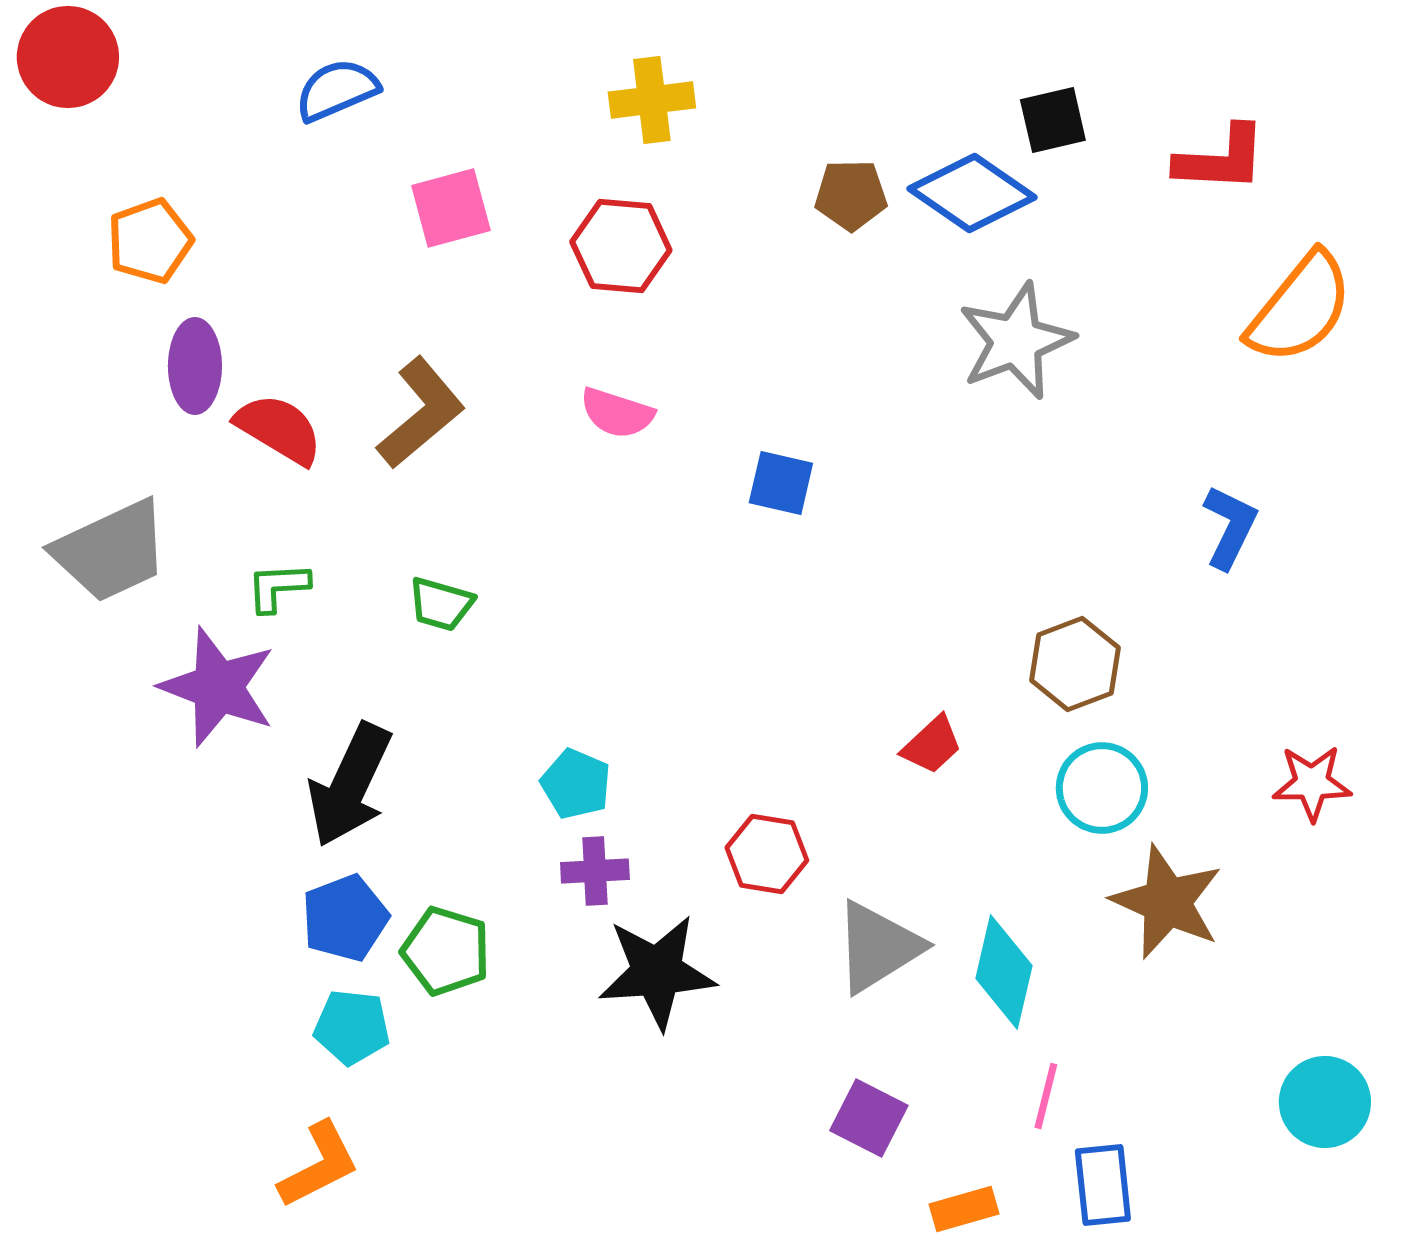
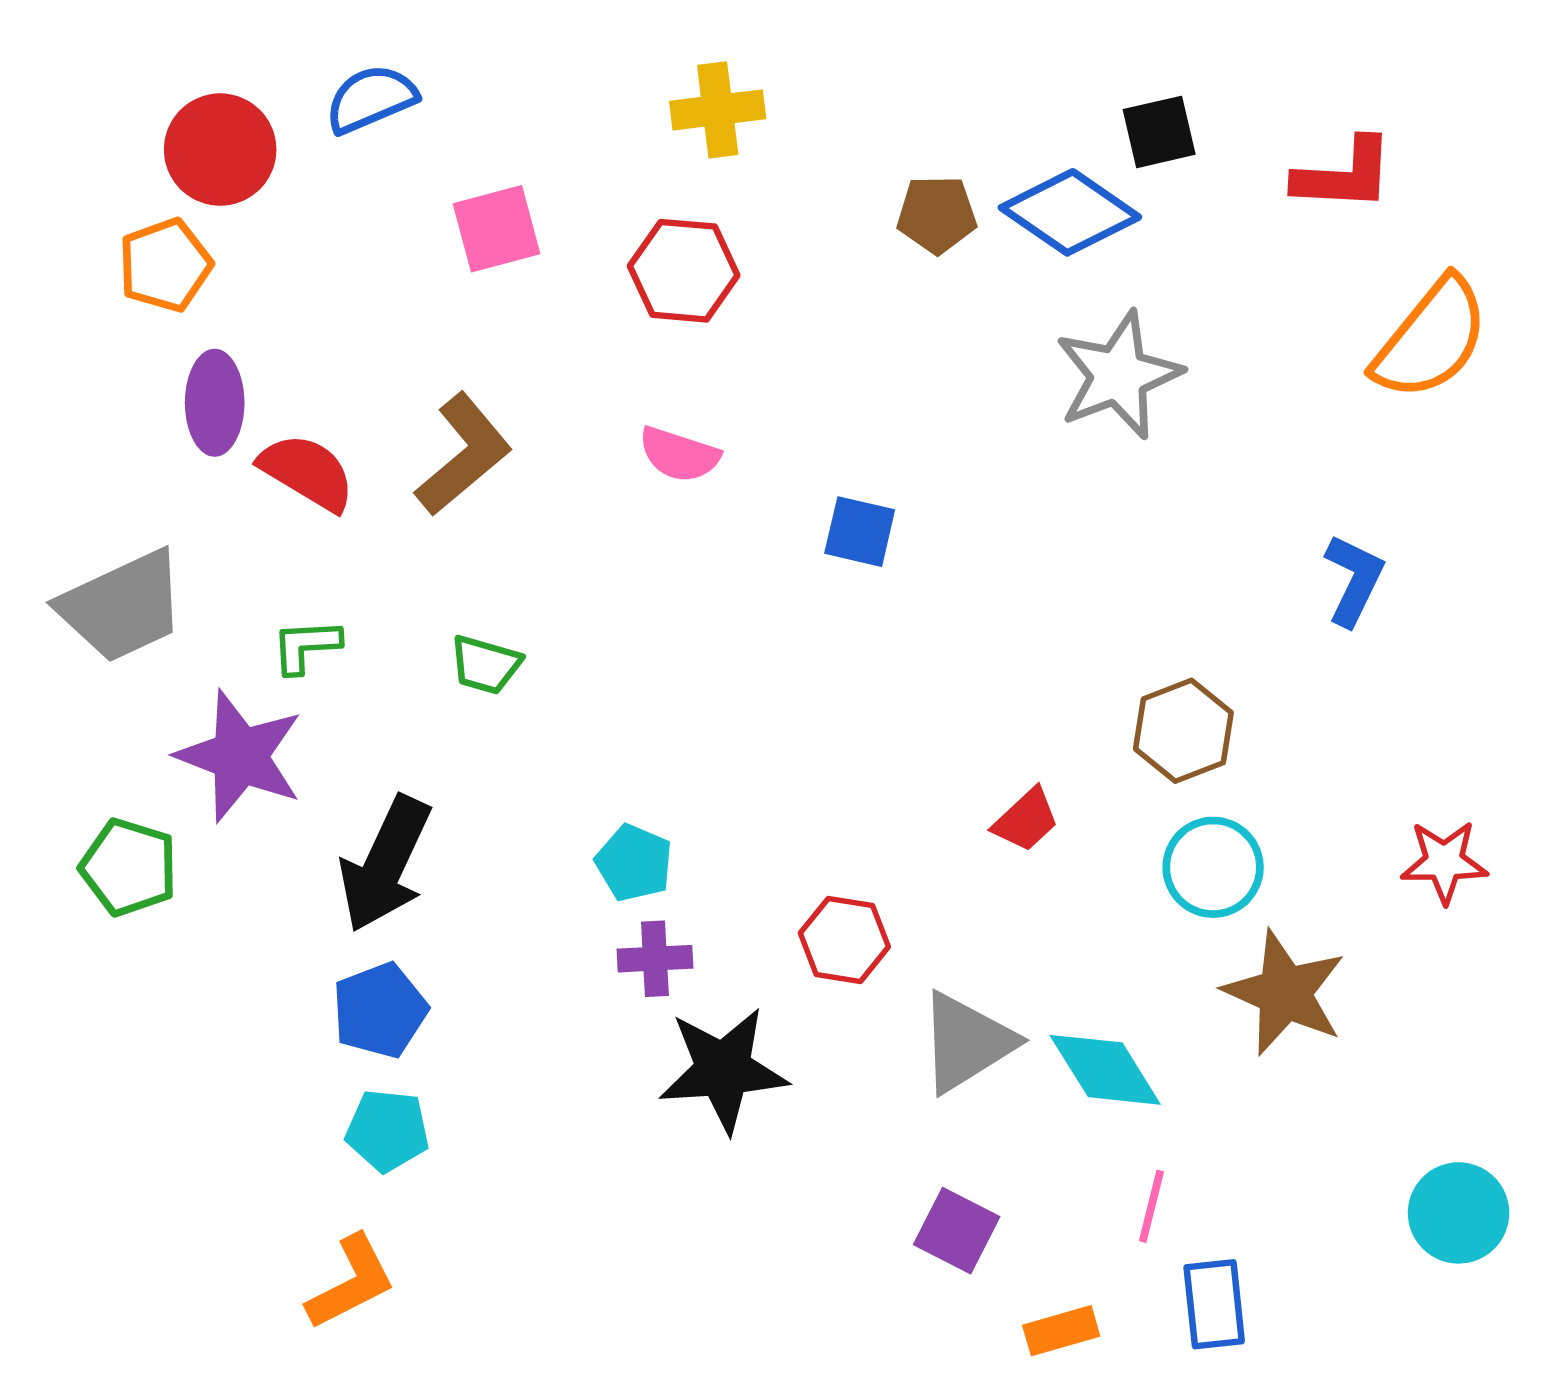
red circle: (68, 57) -> (220, 150), moved
green pentagon: (446, 951) -> (129, 867), moved
cyan diamond: (1004, 972) -> (1105, 1070), turned -45

